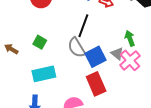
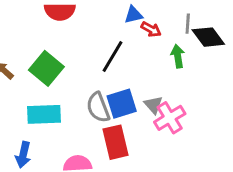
green arrow: (130, 38) -> (178, 56), moved
green square: (40, 42) -> (46, 68), size x1.6
gray semicircle: (76, 48) -> (98, 107), moved

